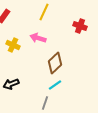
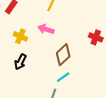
red cross: (80, 26) -> (96, 37), moved
black arrow: (11, 84) -> (20, 62), moved, turned -42

